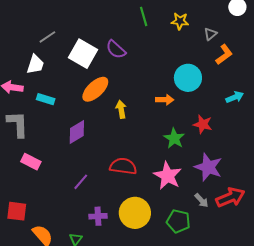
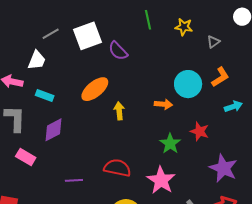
white square: (83, 54) -> (87, 36), moved, turned 36
orange L-shape: (224, 54) -> (220, 77), moved
purple diamond: (77, 132) -> (54, 130), moved
purple star: (208, 167) -> (223, 168), moved
purple line: (81, 182) -> (74, 180), turned 42

